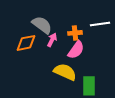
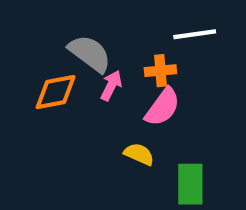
white line: (100, 24) -> (195, 34), moved
yellow semicircle: (65, 72) -> (139, 154), size x0.6

